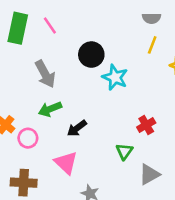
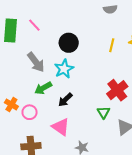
yellow line: (152, 45) -> (112, 45), moved
cyan star: (115, 77) -> (64, 69), moved, turned 30
red cross: (146, 125) -> (117, 90), size x1.5

